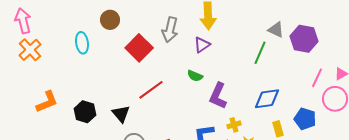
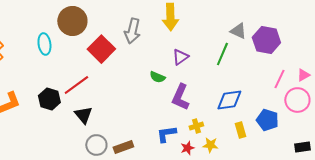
brown circle: (110, 20) -> (72, 21), size x1.5
purple triangle: (202, 45) -> (180, 57), moved
red line: (151, 90) -> (76, 85), moved
black hexagon: (85, 112) -> (49, 99), moved

